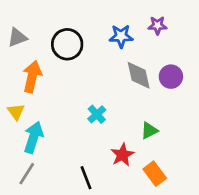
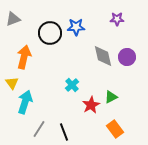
blue star: (121, 36) -> (76, 27), moved
gray triangle: (17, 38) -> (13, 19), moved
red star: (122, 155) -> (91, 105), moved
gray line: (27, 174) -> (39, 129), moved

